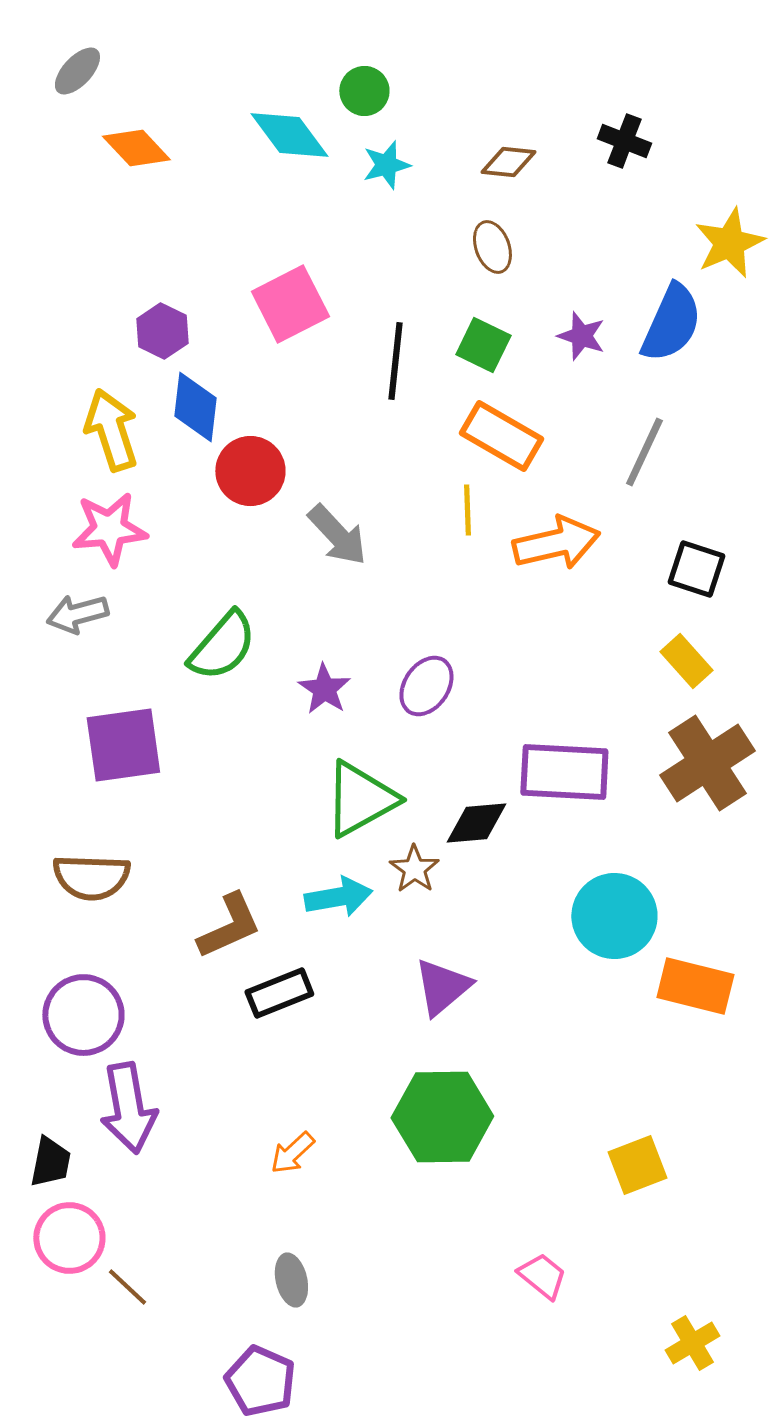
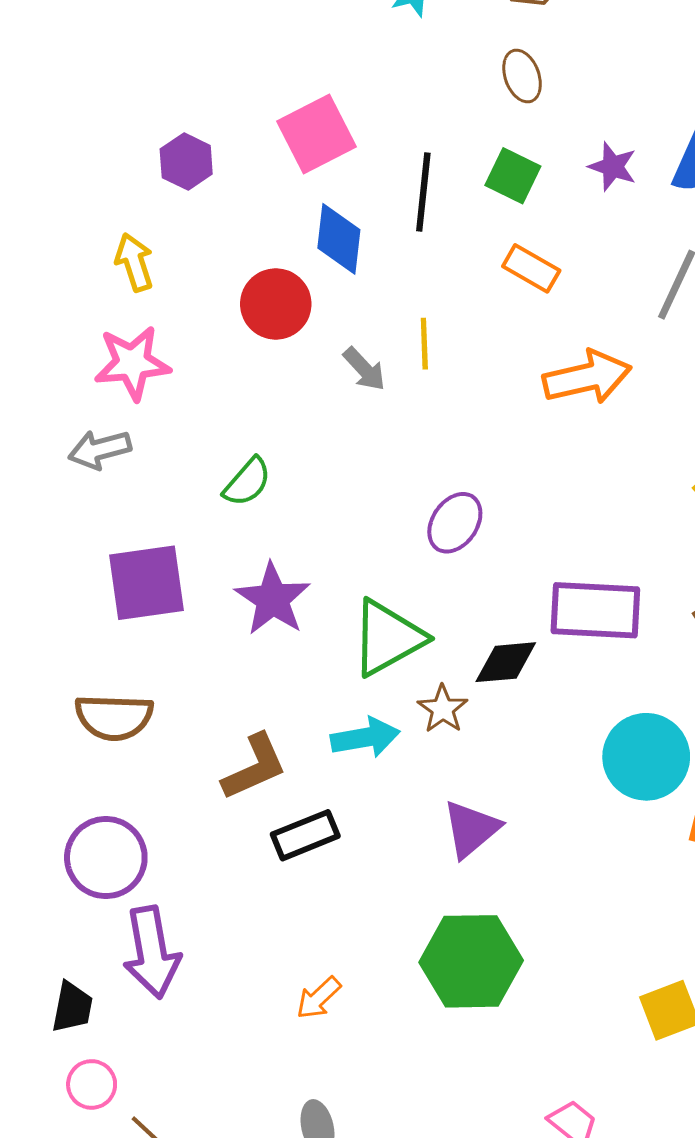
blue diamond: (195, 407) -> (339, 239), moved
yellow arrow: (111, 430) -> (134, 262), size x0.7
orange rectangle: (501, 436) -> (531, 268), size x0.7
yellow line: (467, 510) -> (424, 344), moved
gray arrow: (337, 535) -> (364, 369), size x0.7
green semicircle: (222, 646) -> (247, 482), size x0.7
purple star: (324, 689) -> (273, 599), moved, size x1.4
pink circle: (69, 1238) -> (92, 1084), size x0.7

